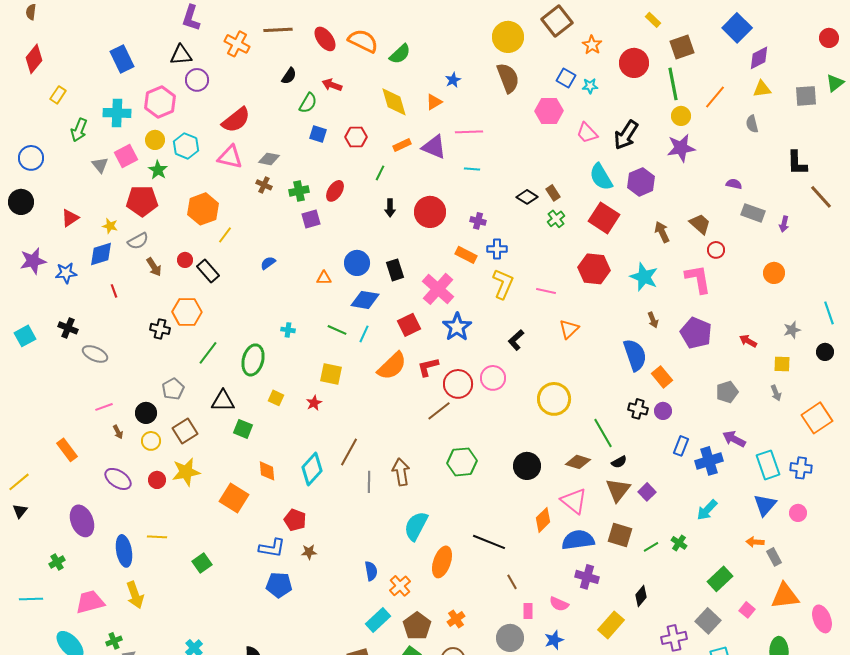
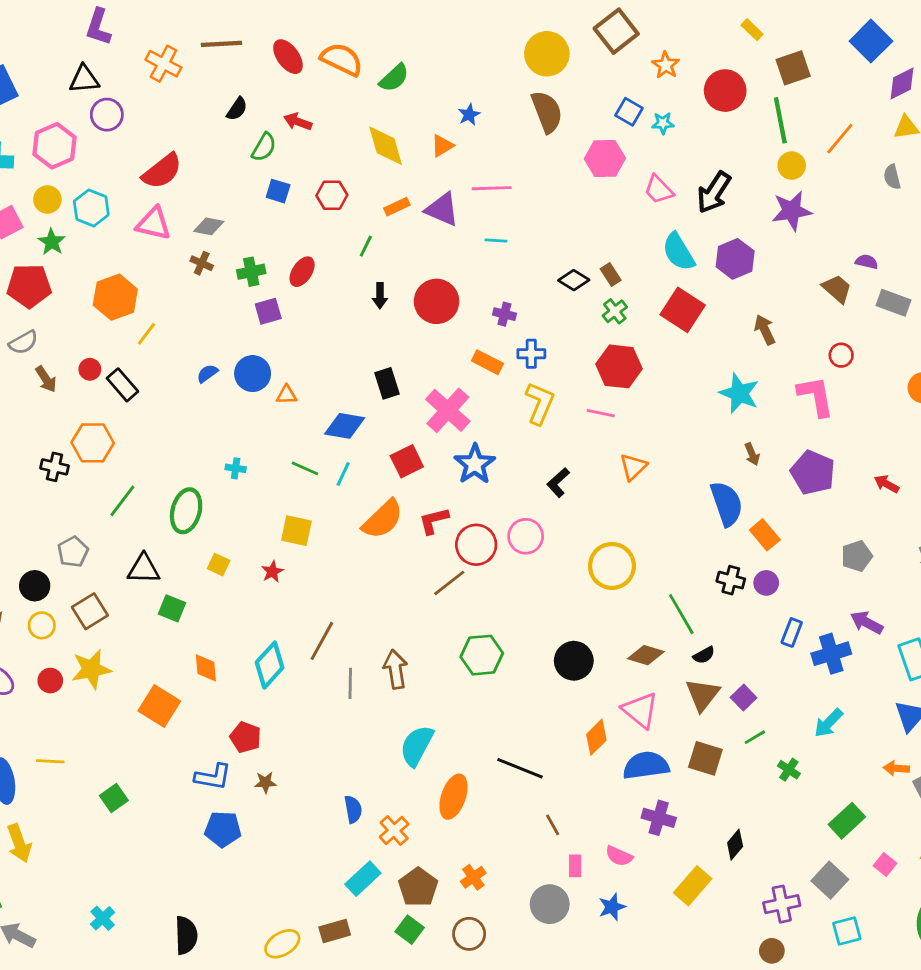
brown trapezoid: (700, 224) -> (837, 289), moved
blue circle: (357, 263) -> (253, 374), moved
red hexagon: (594, 269) -> (619, 366), moved
green line: (651, 547) -> (755, 737), moved

